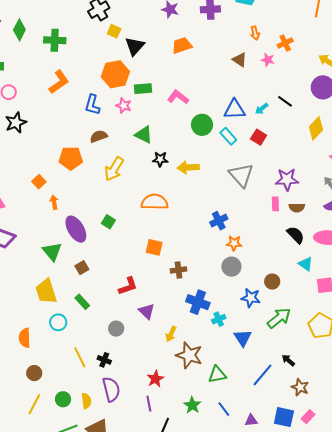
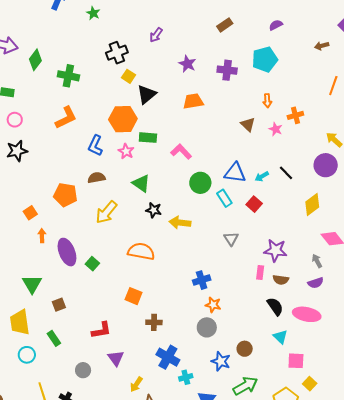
gray triangle: (241, 175) -> (231, 239), size x0.6
purple ellipse: (76, 229) -> (67, 252), moved

